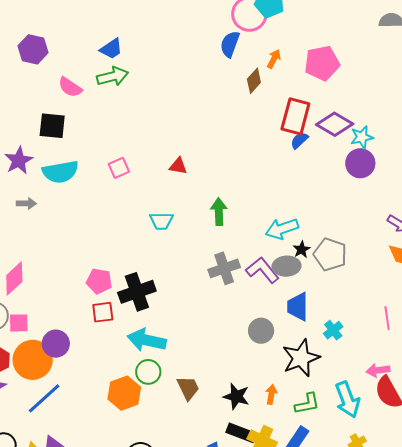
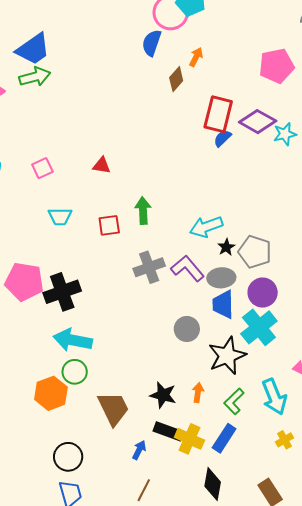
blue trapezoid: (111, 49) -> (33, 49), size x1.5
pink pentagon: (322, 63) -> (277, 66), moved
purple circle: (360, 163) -> (263, 293), moved
cyan trapezoid: (161, 221) -> (60, 217), moved
gray ellipse: (287, 266) -> (221, 278), moved
pink pentagon: (99, 281) -> (24, 282), size x1.5
red square: (103, 312) -> (109, 225), moved
cyan cross: (333, 330) -> (259, 327), size x1.8
brown trapezoid: (188, 388) -> (113, 408), moved, size x1.4
green L-shape: (307, 404) -> (234, 401), turned 148

